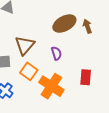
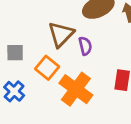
brown triangle: (25, 45) -> (61, 34), moved

